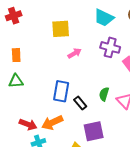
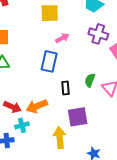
blue rectangle: (61, 91) -> (49, 61), moved
black rectangle: (80, 103) -> (66, 88), turned 32

